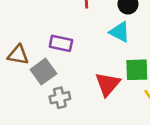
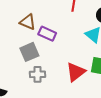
brown triangle: (18, 55) -> (28, 22), moved

